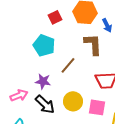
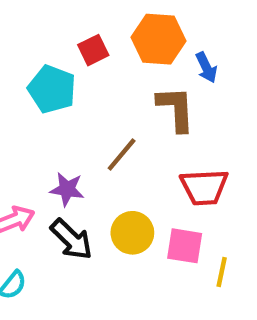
cyan pentagon: (44, 45) -> (52, 89), moved

